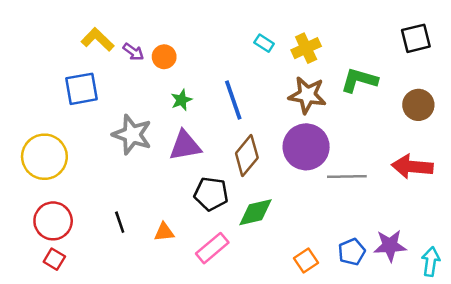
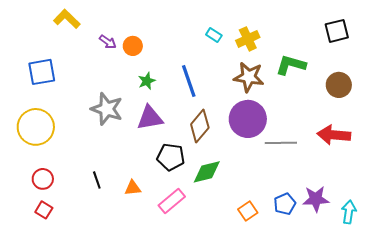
yellow L-shape: (97, 39) -> (67, 19), moved
blue square: (81, 89) -> (42, 72), moved
red circle: (53, 221) -> (43, 179), size x0.7

